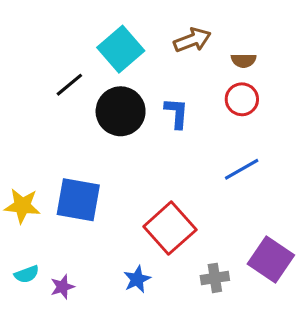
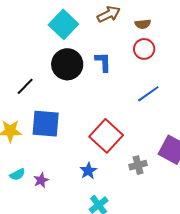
black line: (69, 85) -> (25, 86), moved

